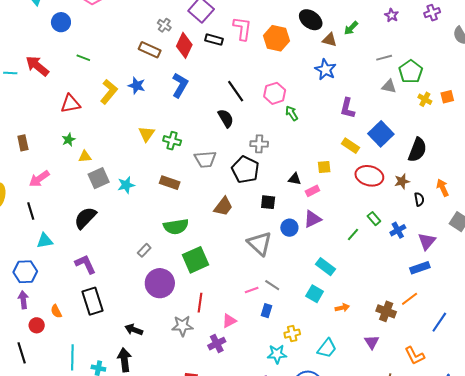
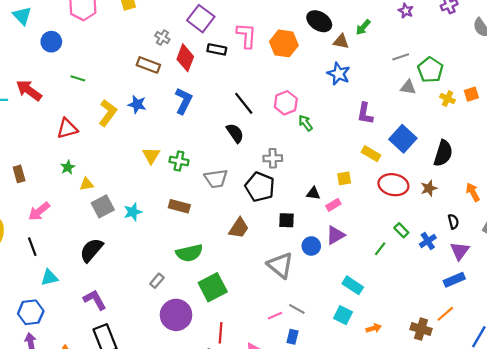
black semicircle: (419, 199) -> (453, 222), moved

